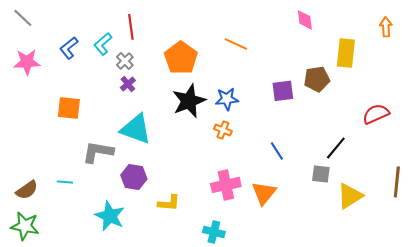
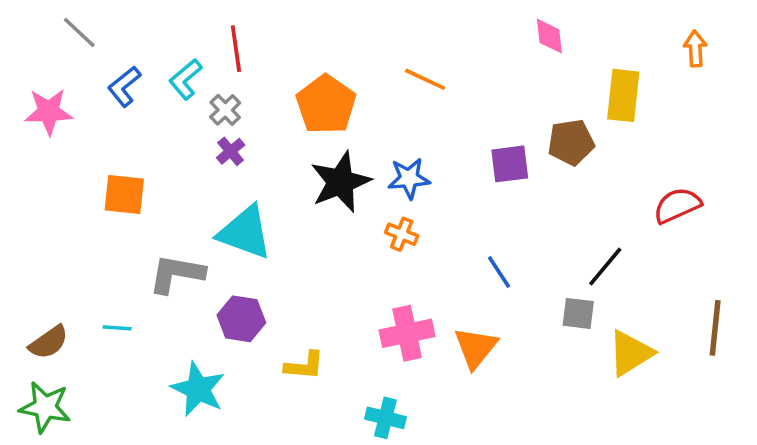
gray line: (23, 18) -> (79, 32), moved

